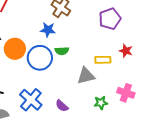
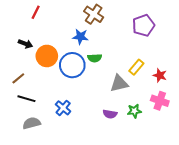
red star: (126, 51) -> (160, 75), moved
yellow rectangle: (103, 60) -> (136, 67), turned -49
blue cross: (31, 100) -> (63, 108), size x0.7
purple semicircle: (62, 106) -> (110, 114), moved, turned -32

